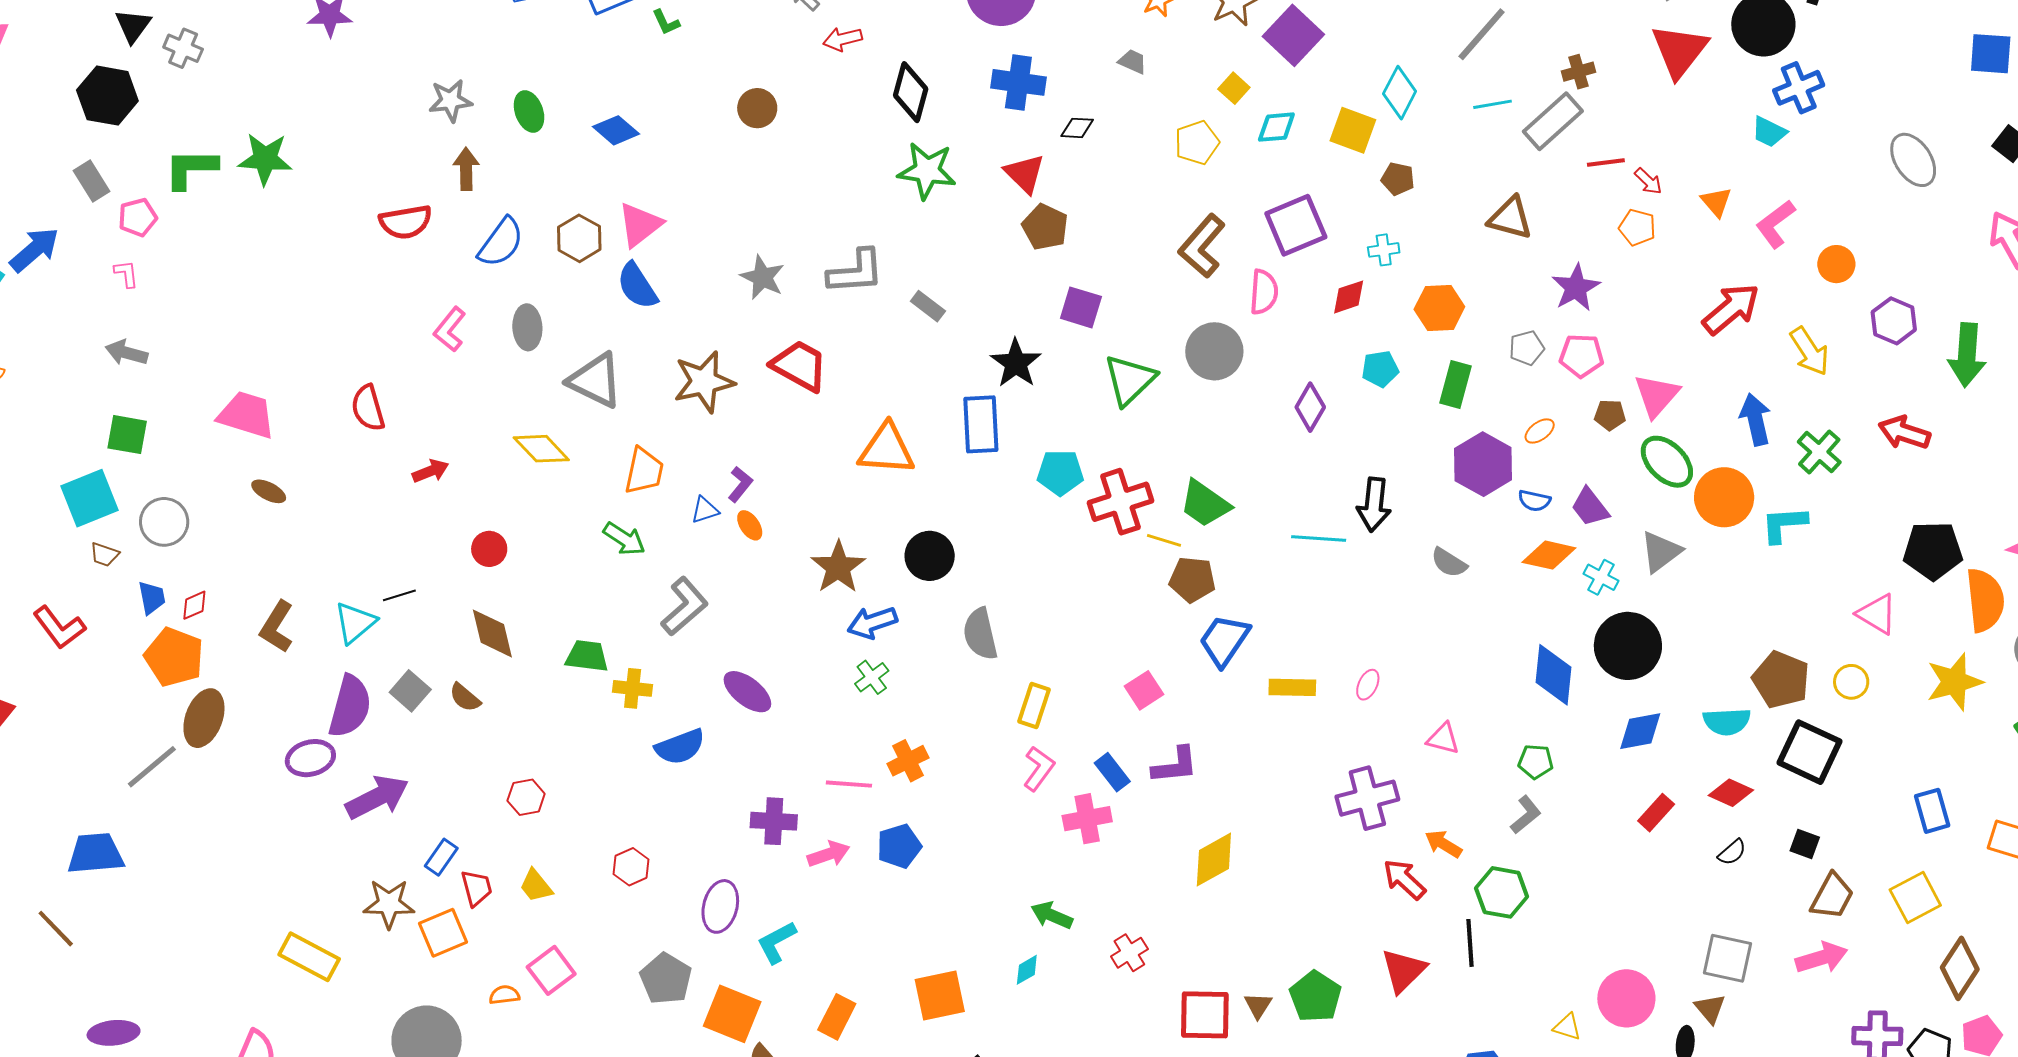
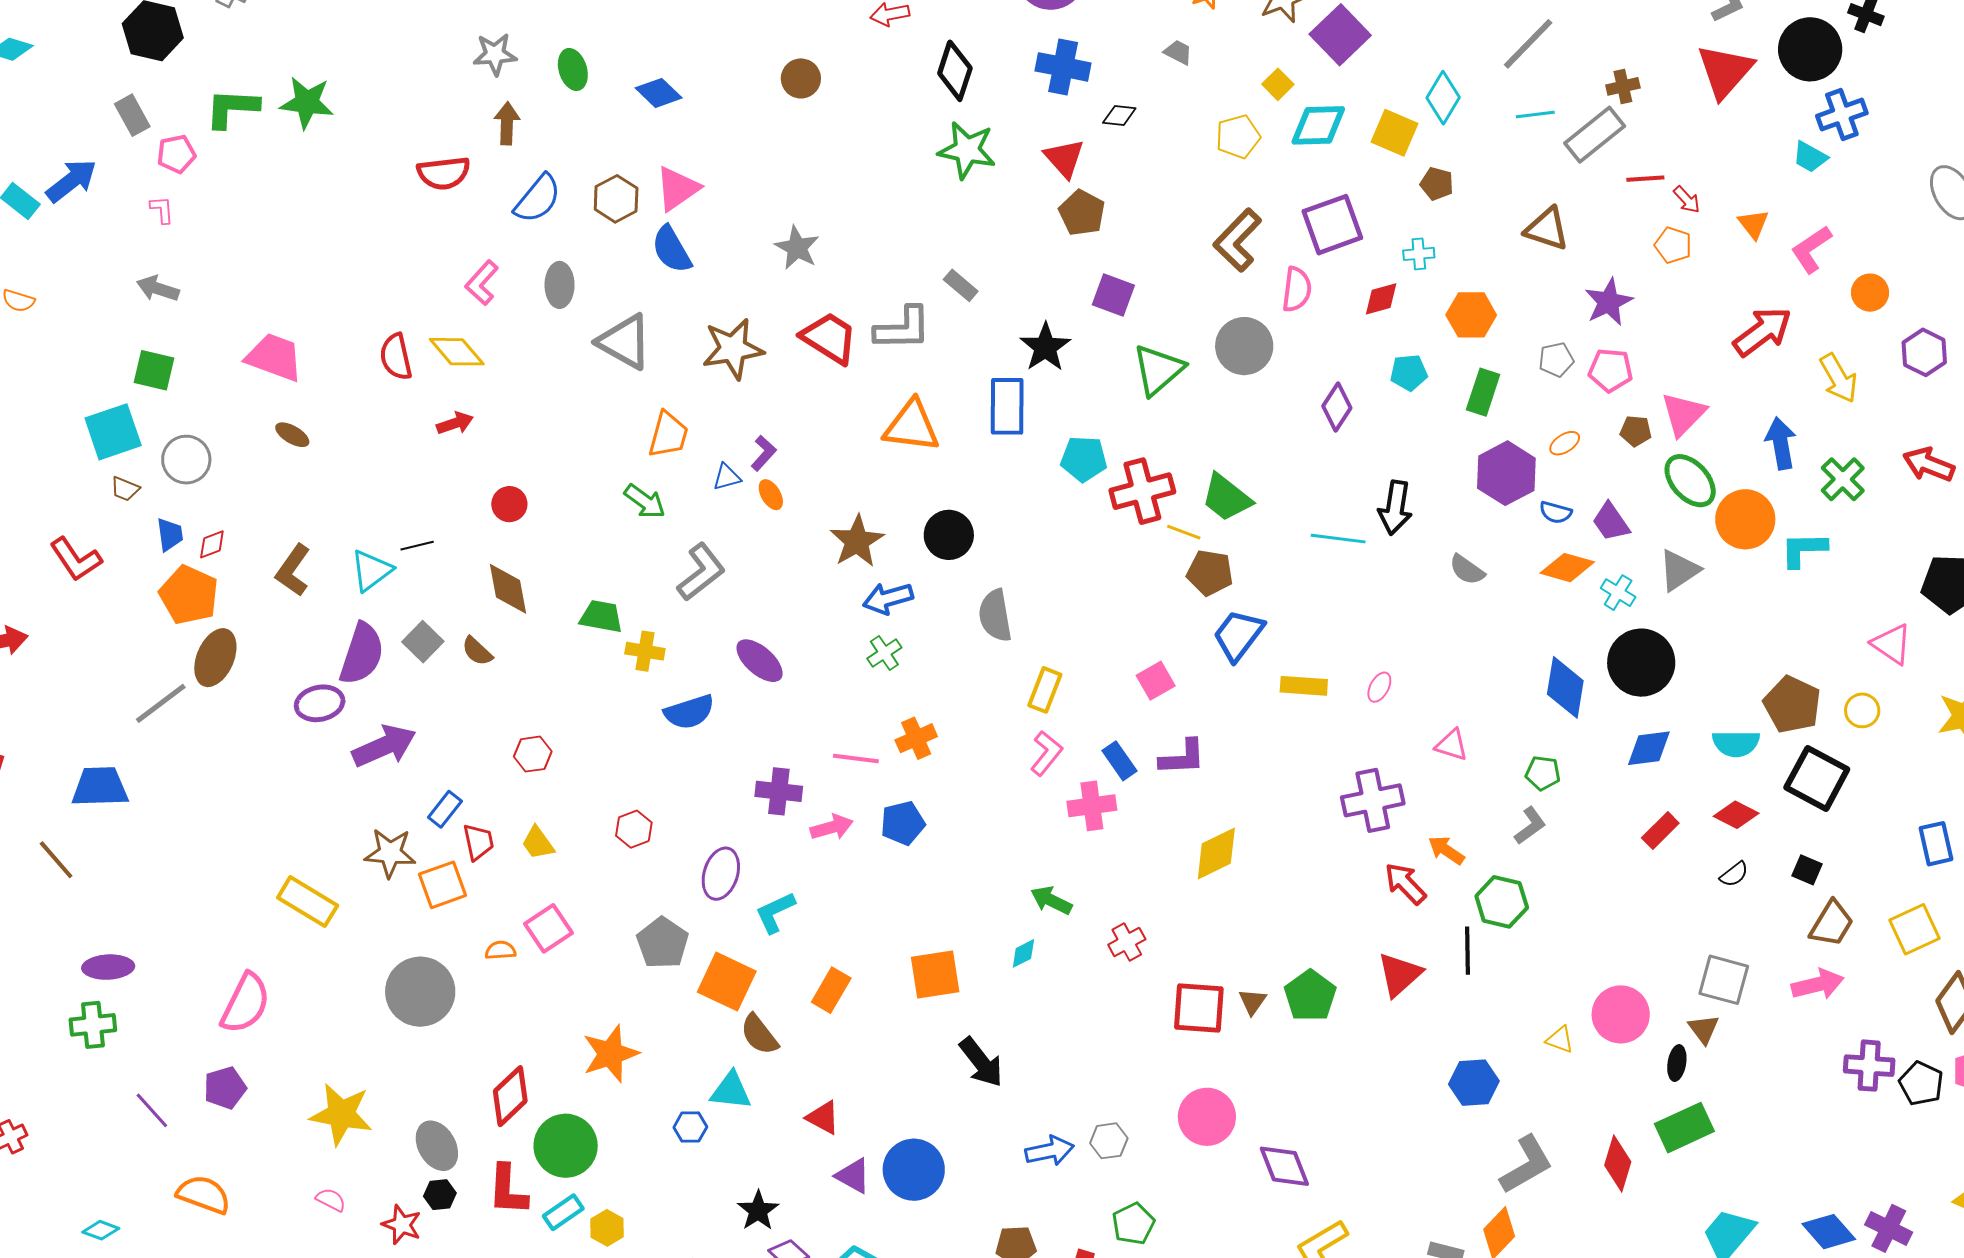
cyan diamond: (1276, 127) -> (1318, 125), size x1.4
gray L-shape: (856, 272) -> (903, 328), moved
yellow diamond: (541, 449) -> (457, 352), moved

